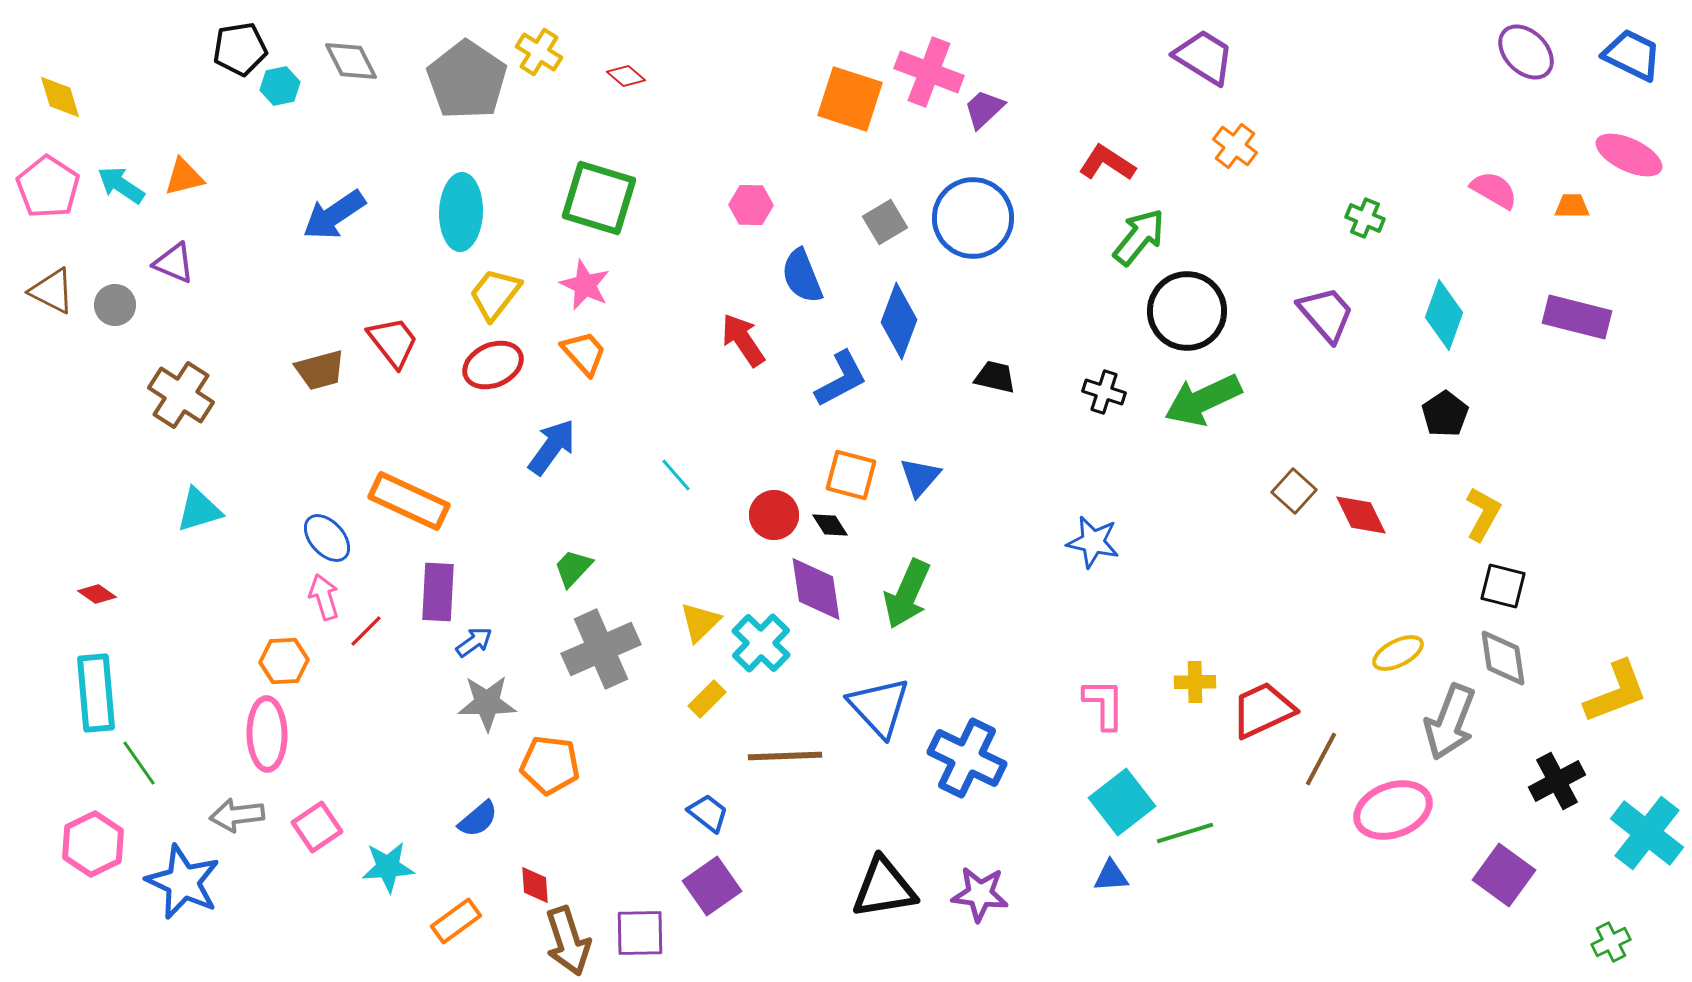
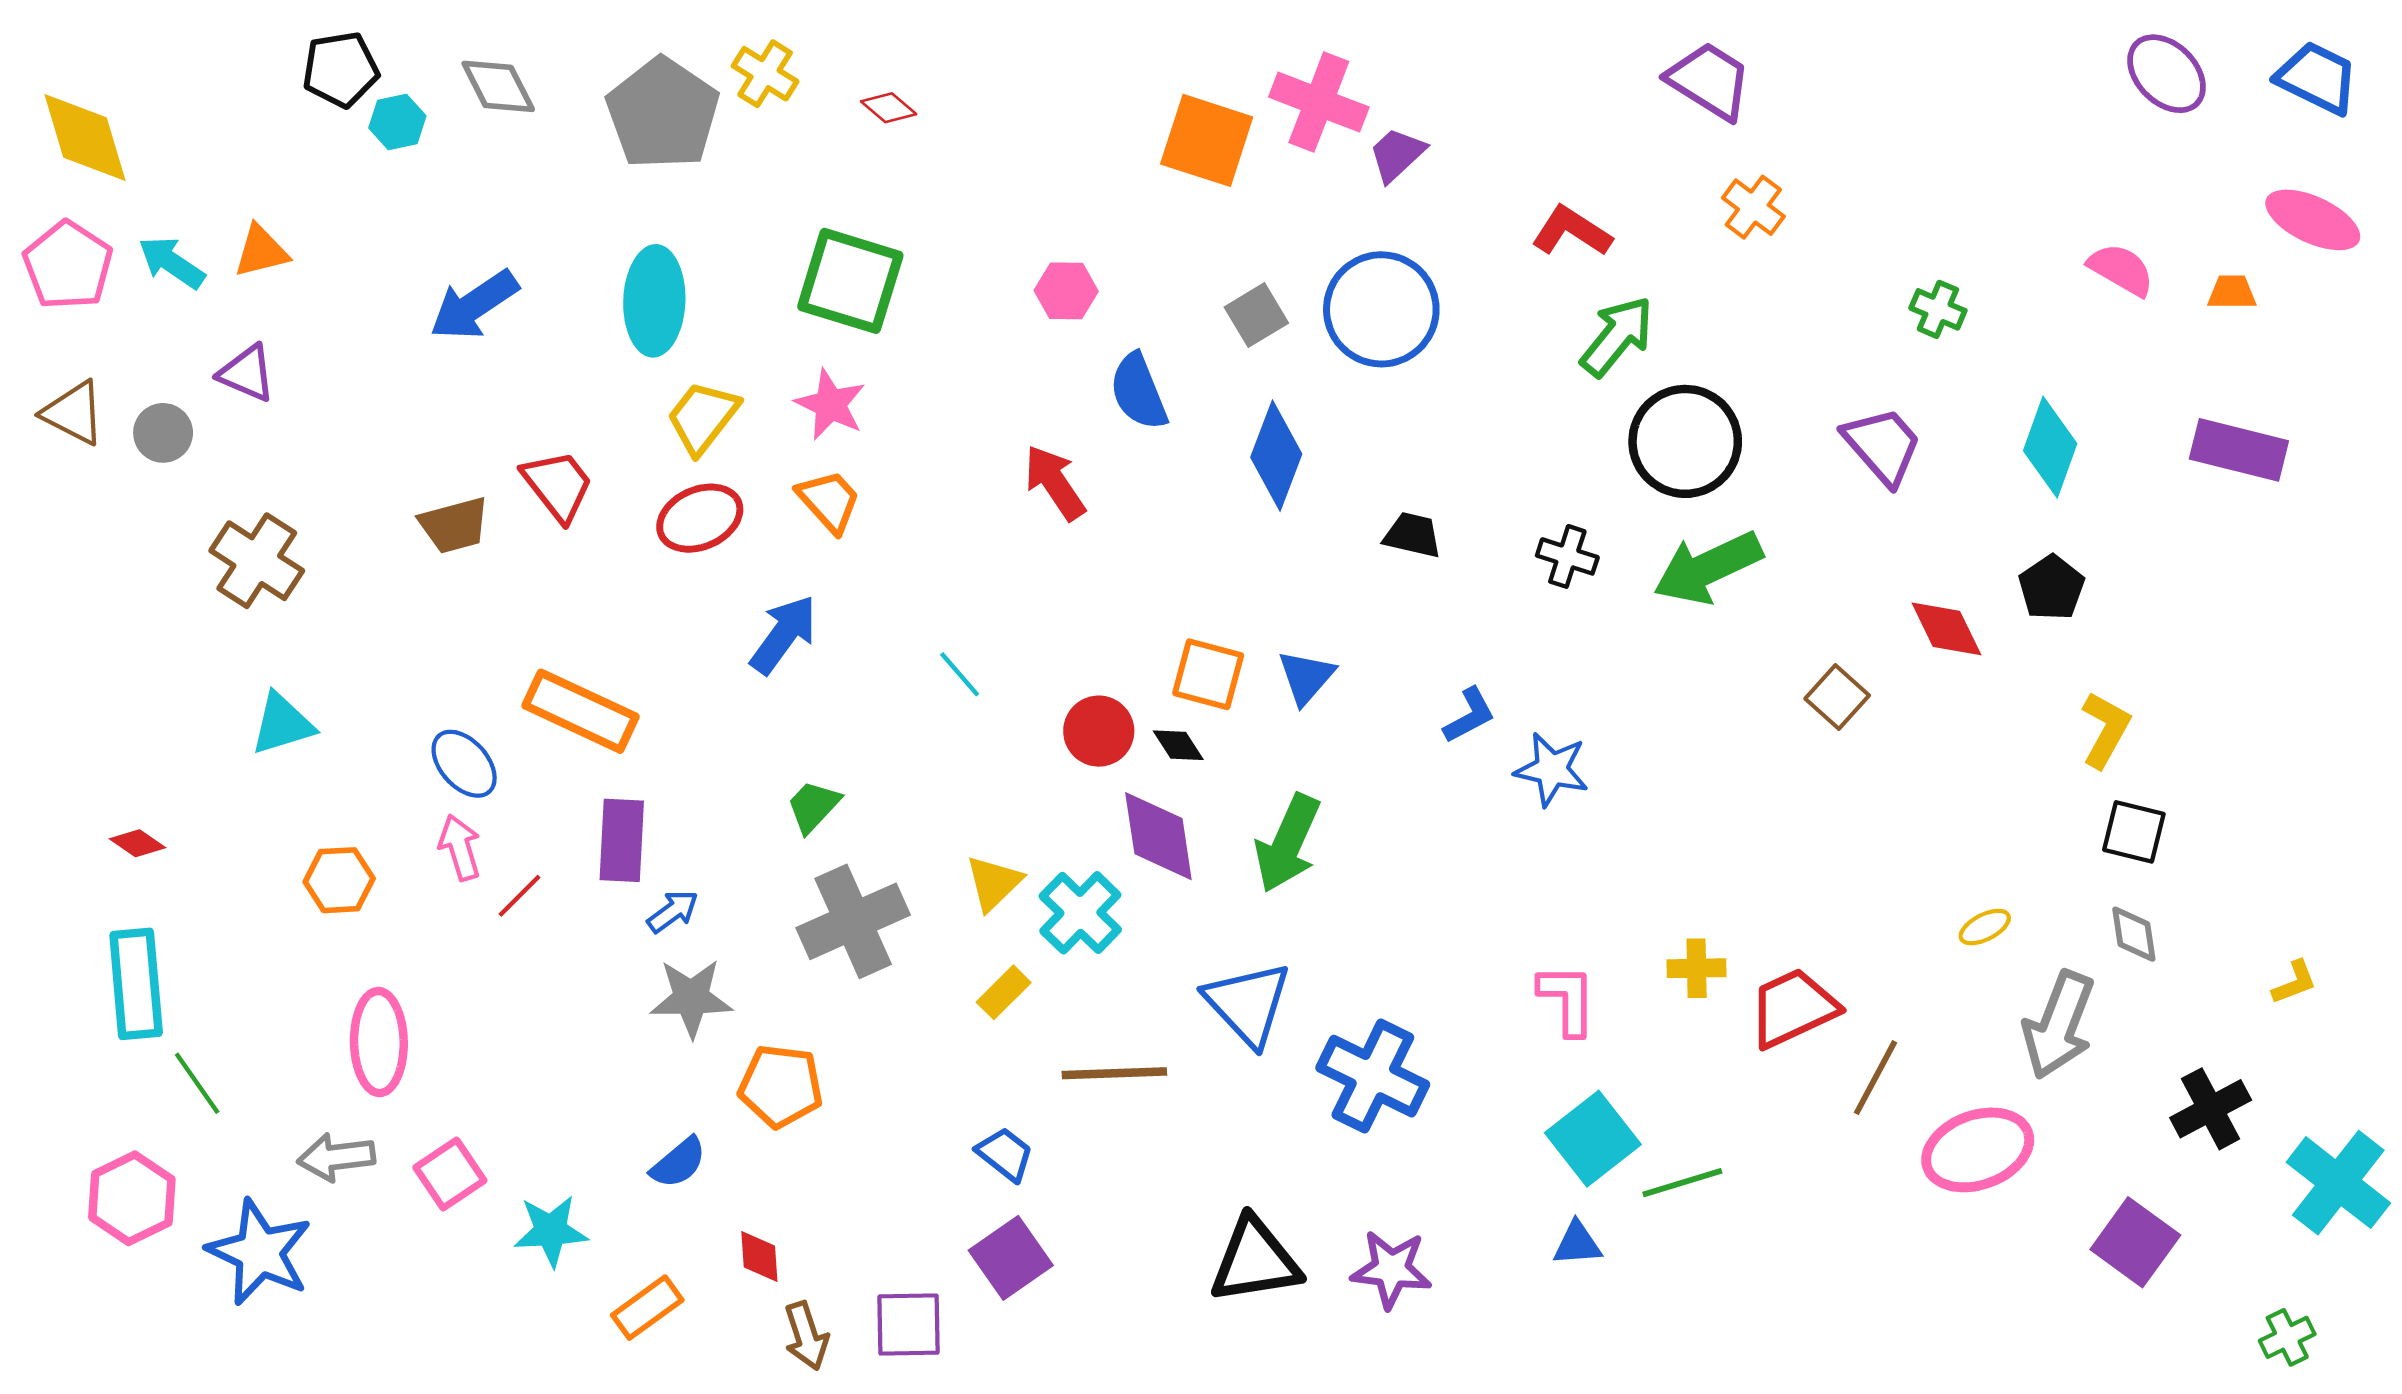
yellow diamond: (60, 97) -> (85, 138), size x1.5
blue L-shape: (841, 379) -> (1469, 715), moved, size x0.7
red diamond: (1361, 515) -> (1946, 629), moved
yellow ellipse: (1398, 653) -> (1985, 927), size x0.7
gray diamond: (1503, 658) -> (2134, 934), size x0.7
orange hexagon: (284, 661) -> (339, 880), moved
yellow L-shape: (1616, 692) -> (2294, 982), size x0.5
brown arrow: (568, 941) -> (806, 1336), size x0.7

